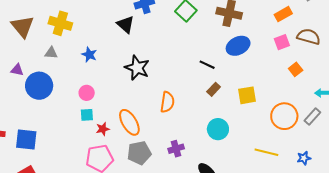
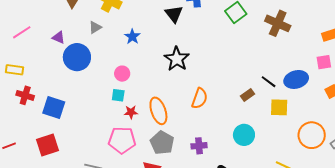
blue ellipse: (238, 46) -> (296, 79), moved
gray triangle: (51, 53) -> (95, 27), turned -48
black line: (207, 65) -> (269, 82), moved
gray pentagon: (139, 153) -> (162, 143), turned 30

